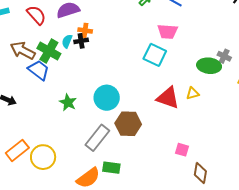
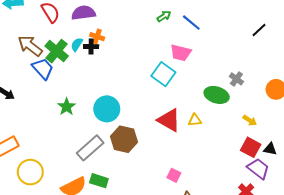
gray cross: (224, 56) -> (236, 79), moved
yellow circle: (43, 157) -> (30, 172), moved

